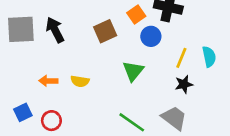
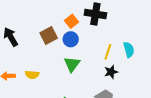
blue circle: (151, 36) -> (71, 39), moved

